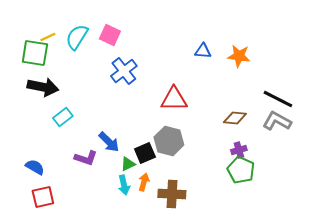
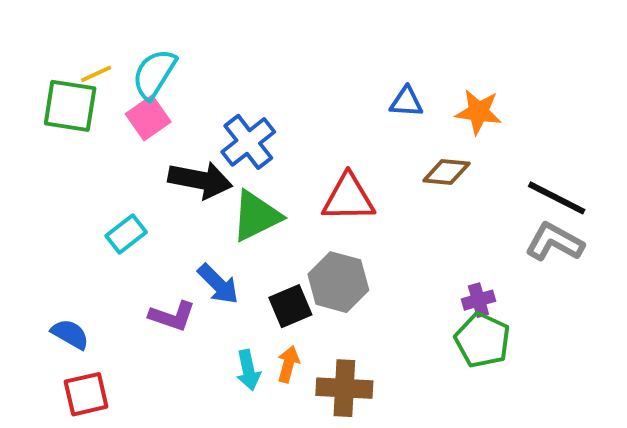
pink square: (110, 35) -> (148, 118), moved, turned 30
black arrow: (43, 87) -> (200, 180), moved
brown diamond: (235, 118) -> (446, 172), moved
green triangle: (128, 164) -> (256, 216), moved, size x1.8

